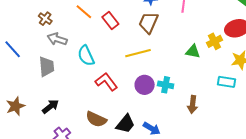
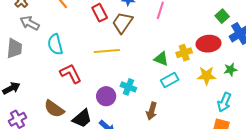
red rectangle: (110, 20) -> (100, 13), moved
cyan rectangle: (226, 82) -> (170, 80), moved, turned -48
purple circle: (145, 85) -> (106, 96), moved

